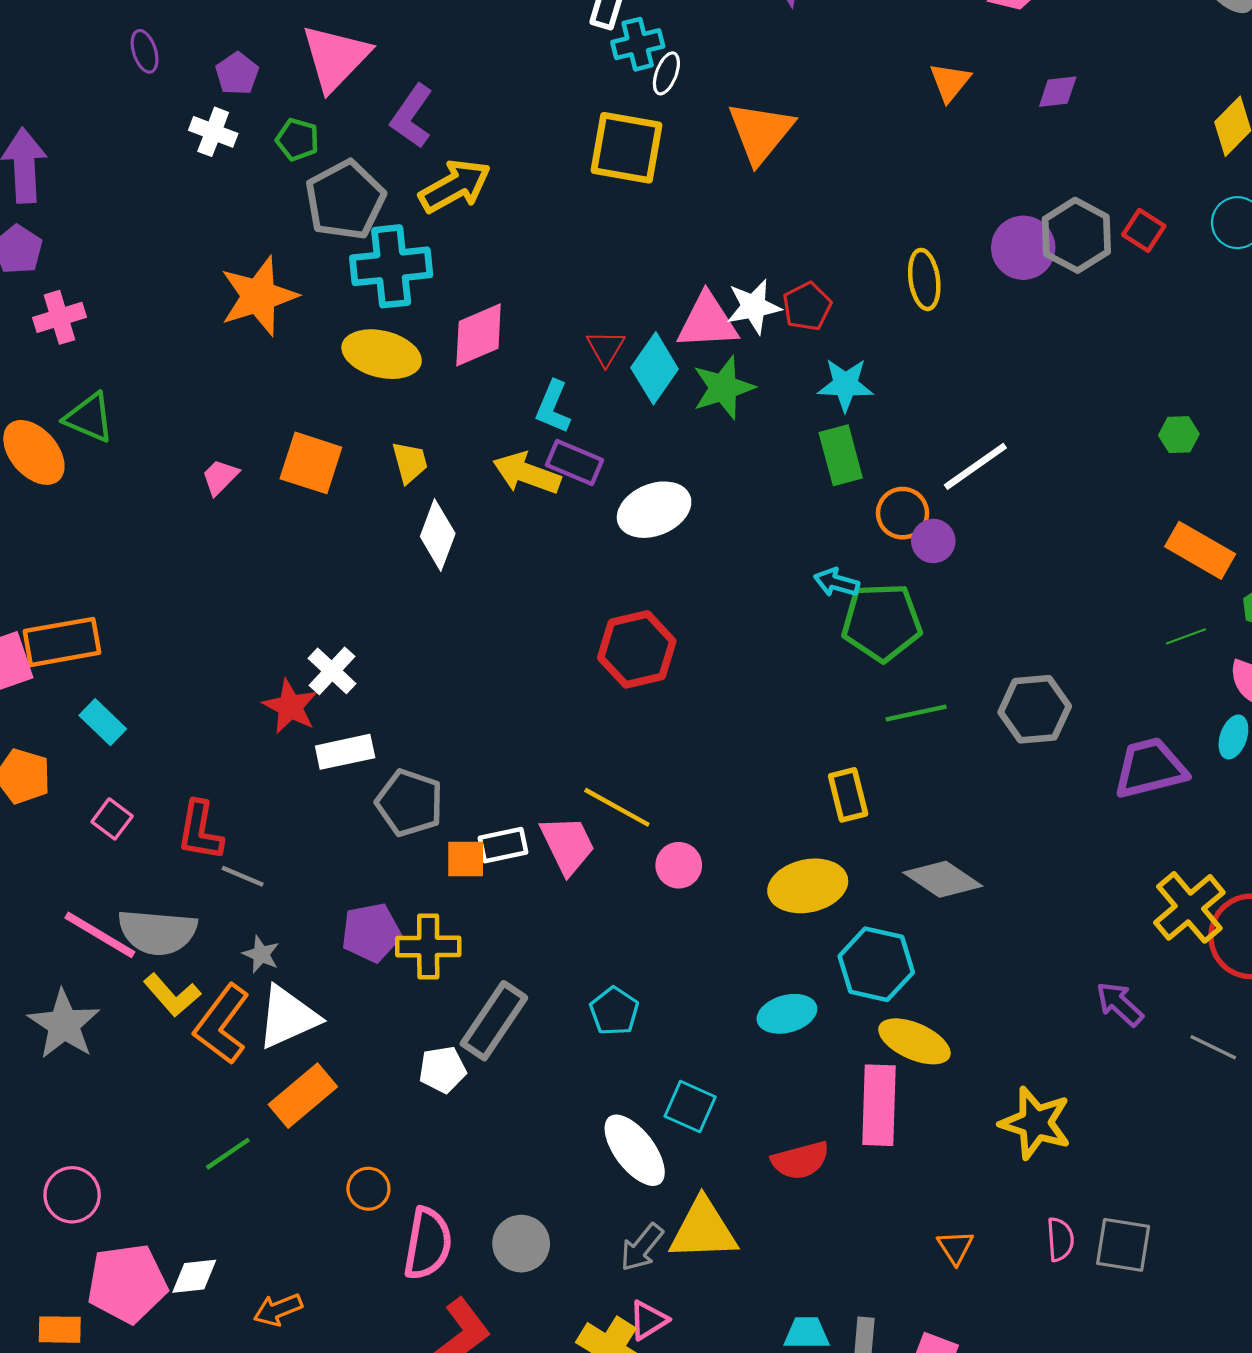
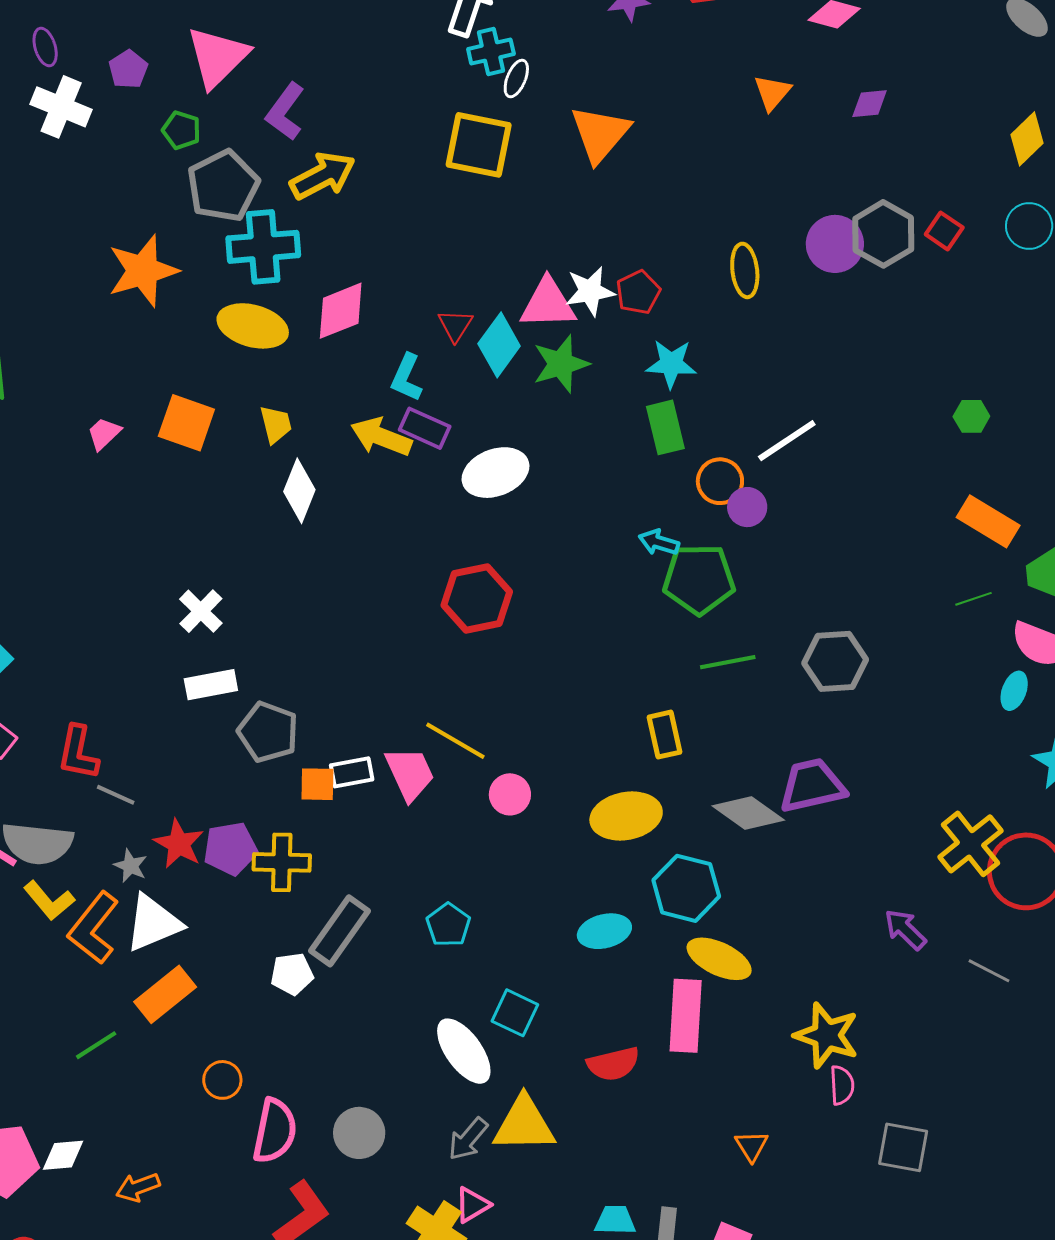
white cross: (213, 132) -> (61, 107), moved, size x1.4
red star: (290, 707) -> (179, 844), moved
purple trapezoid: (1150, 768) -> (812, 786), moved
pink semicircle: (1060, 1239) -> (842, 1085), moved

